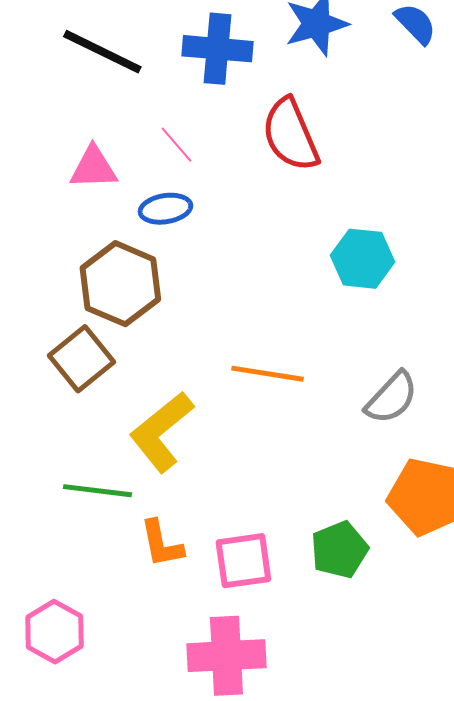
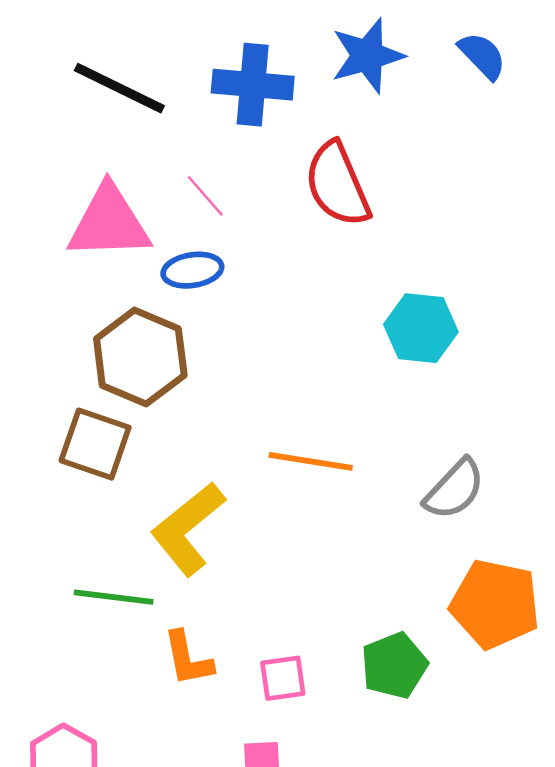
pink triangle: (93, 168) -> (109, 223), size x1.5
brown square: (81, 359) -> (95, 444), turned -32
pink square: (243, 561) -> (283, 678), size x0.7

